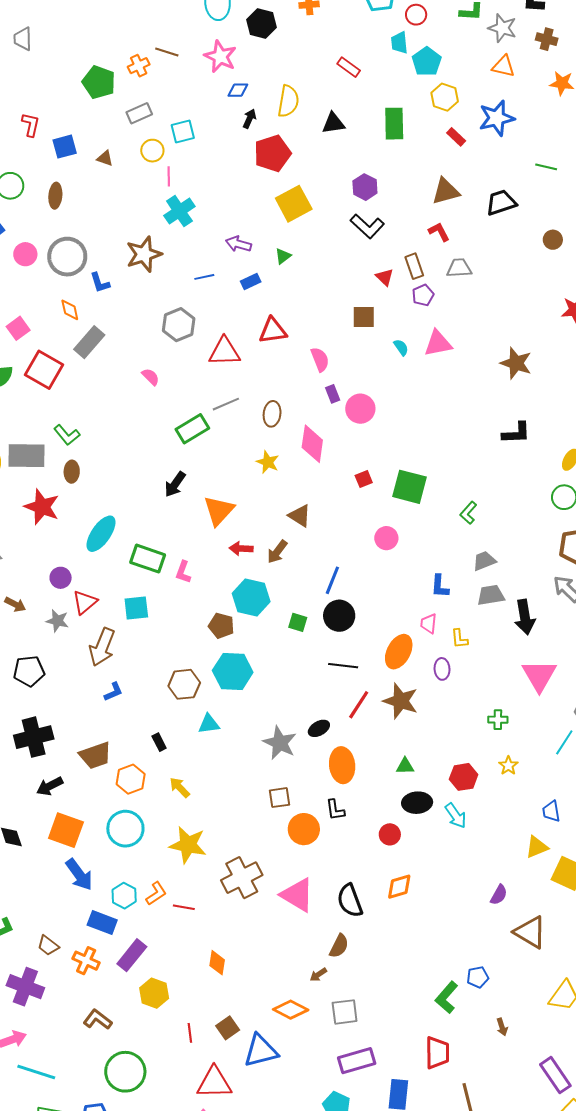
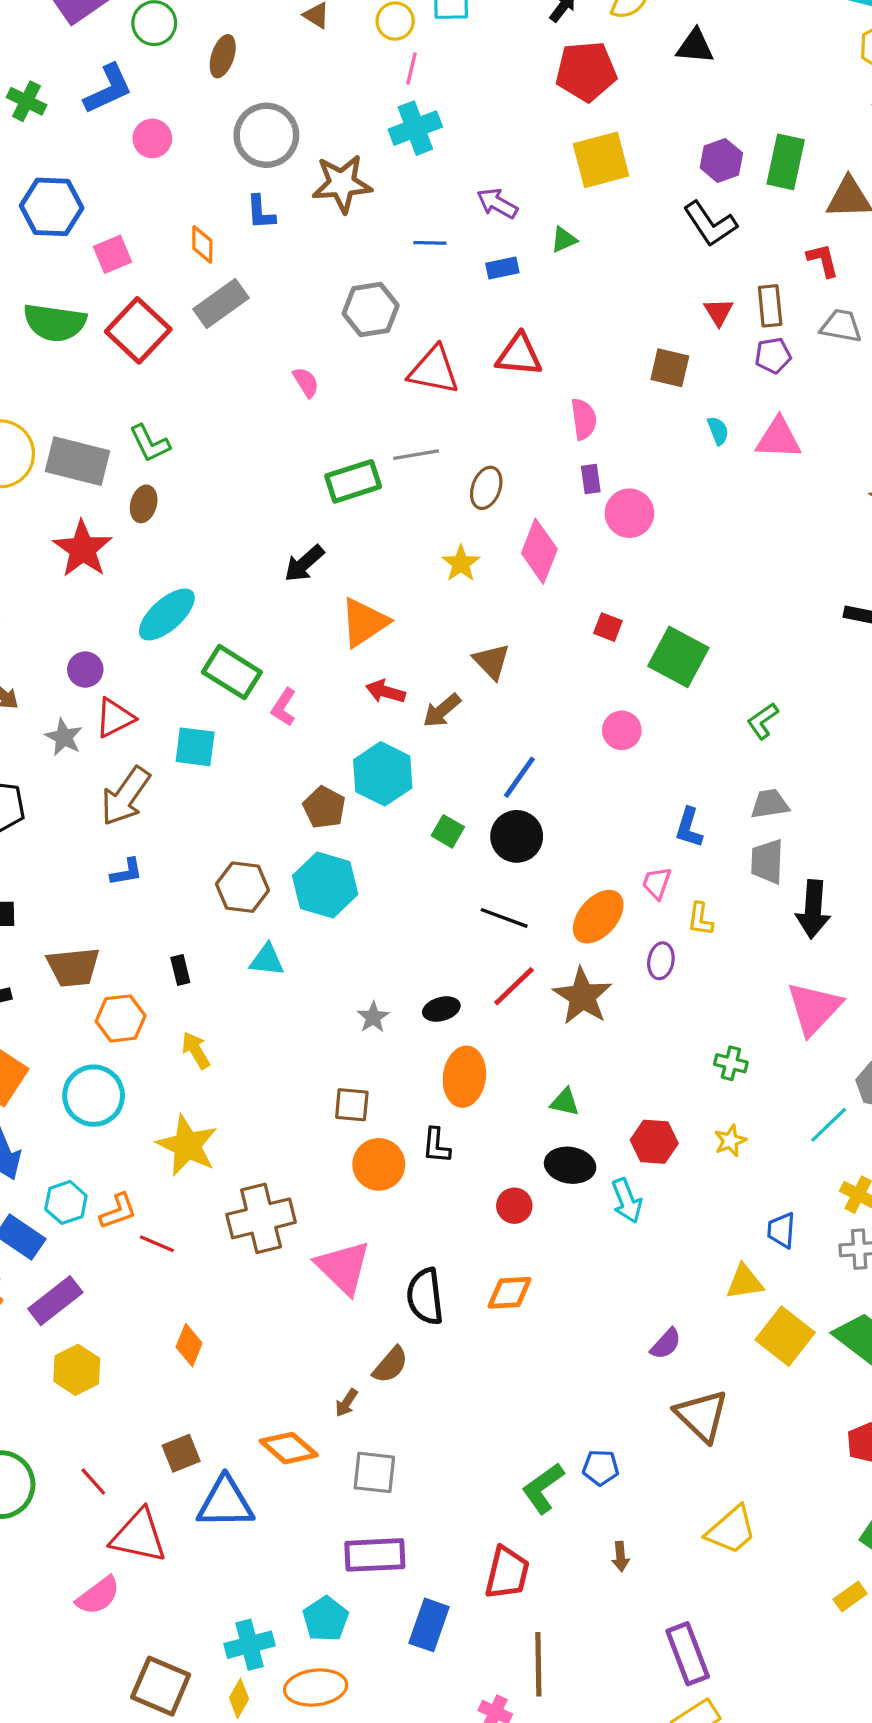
green rectangle: (394, 124) -> (786, 162), moved
gray circle: (67, 257) -> (266, 135), moved
red square: (364, 479) -> (608, 627), turned 30
gray trapezoid: (491, 595) -> (767, 861), turned -92
gray star: (280, 743) -> (373, 1017), size x0.6
brown arrow: (318, 975) -> (346, 1403), turned -36
red line: (190, 1033) -> (93, 1482), moved, turned -48

